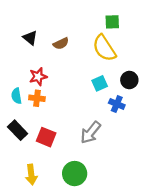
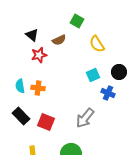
green square: (112, 22) -> (77, 21), moved, turned 32
yellow semicircle: (104, 48) -> (97, 44), size x0.7
red star: (38, 77) -> (39, 55), moved

